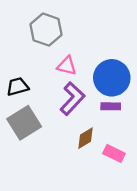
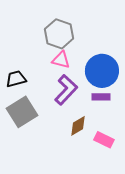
gray hexagon: (46, 30) -> (59, 34), moved

